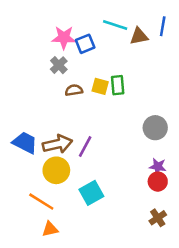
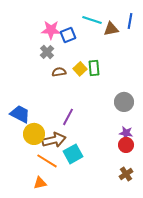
yellow square: (100, 86) -> (80, 69), turned 32
brown arrow: (58, 144) -> (54, 140), moved
yellow circle: (56, 170) -> (34, 134), moved
orange line: (41, 202) -> (47, 161), moved

